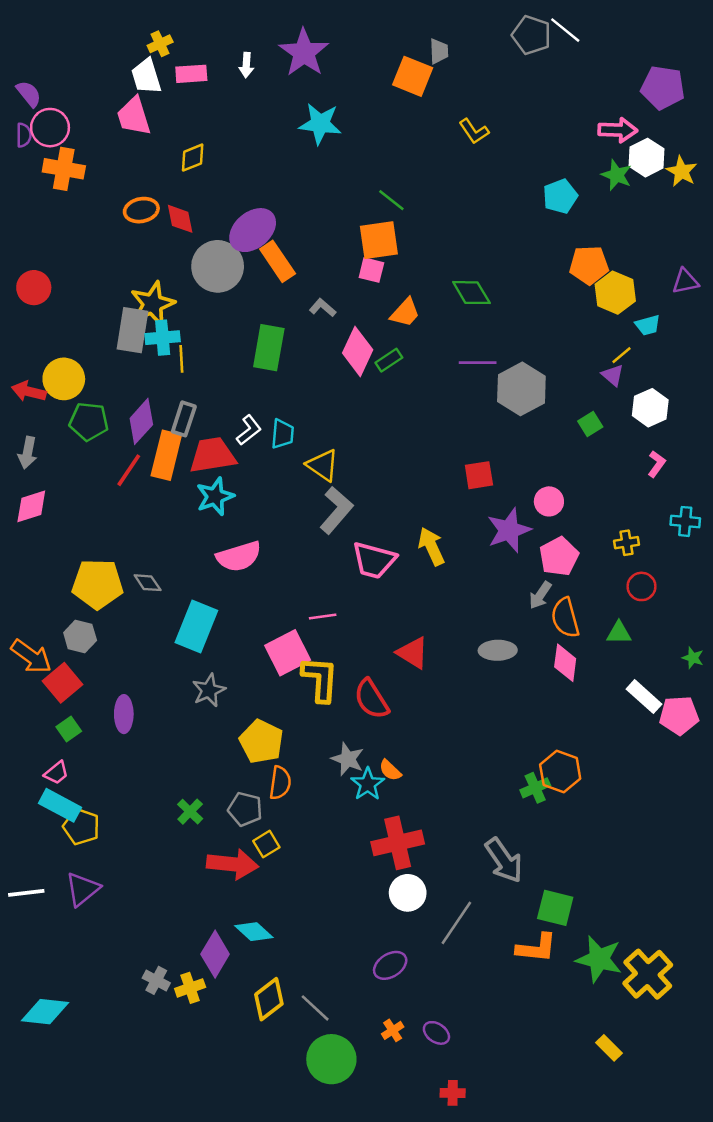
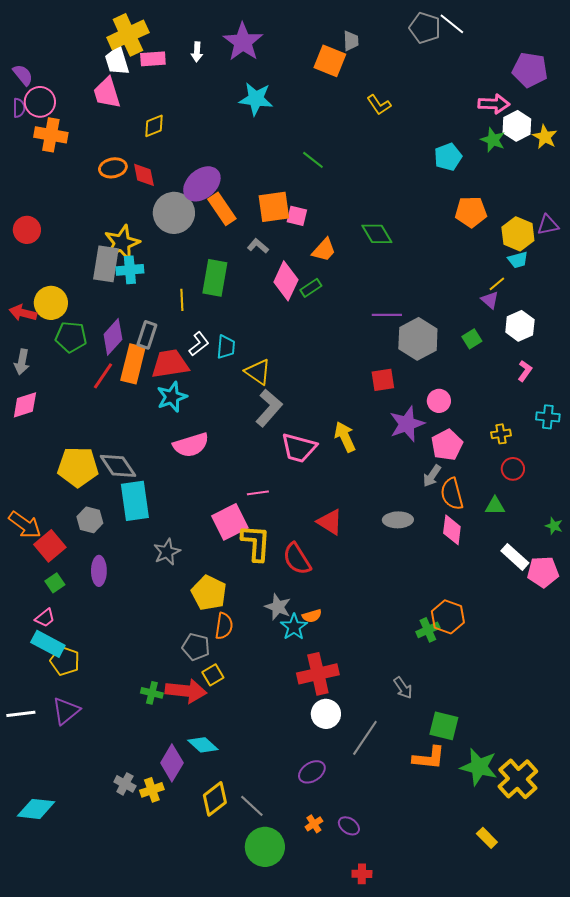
yellow cross: (160, 44) -> (128, 35), size x2.0
orange square: (379, 240) -> (274, 207), moved
yellow hexagon: (615, 293) -> (518, 234), moved
yellow line: (181, 359) -> (182, 300), moved
purple line: (478, 363) -> (387, 315), moved
gray hexagon: (521, 389) -> (418, 339), moved
gray diamond: (148, 583) -> (118, 466), size x1.6
cyan rectangle: (196, 627) -> (135, 501), moved, turned -30
gray hexagon: (80, 637) -> (90, 520), moved
orange semicircle: (390, 770) -> (312, 616), turned -60
green cross: (190, 812) -> (152, 693), moved, turned -30
gray arrow: (504, 860) -> (403, 688), size x0.6

